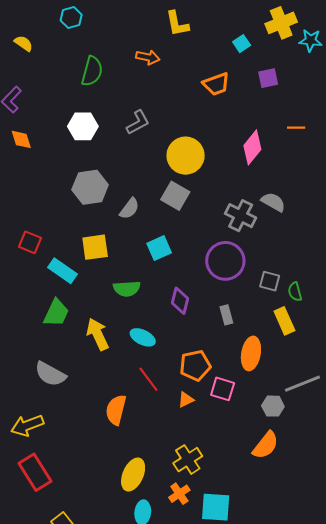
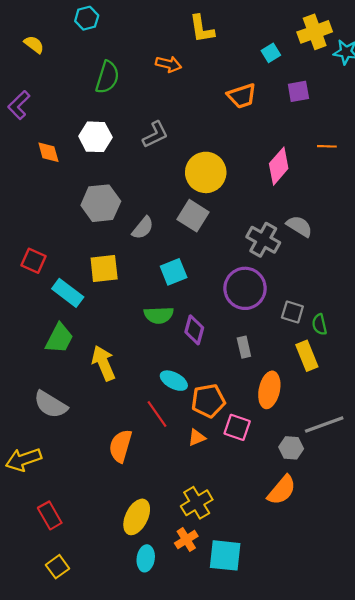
orange diamond: (21, 139) -> (48, 152), moved
green semicircle: (127, 289) -> (159, 315), moved
cyan ellipse: (143, 337) -> (174, 381), moved
red rectangle: (35, 472) -> (50, 515), moved, size x0.7

